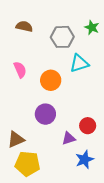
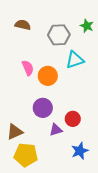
pink semicircle: (20, 70) -> (28, 68), moved
red circle: (88, 126) -> (73, 119), moved
purple triangle: (69, 138) -> (56, 130), moved

